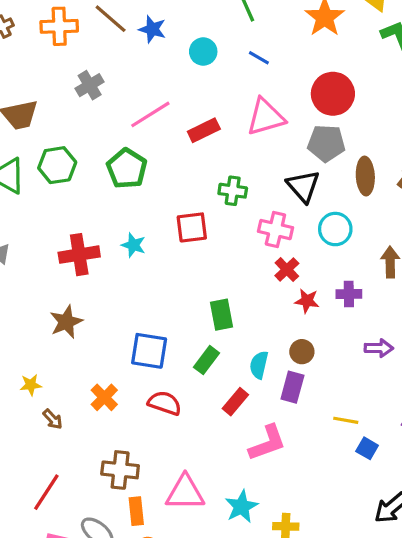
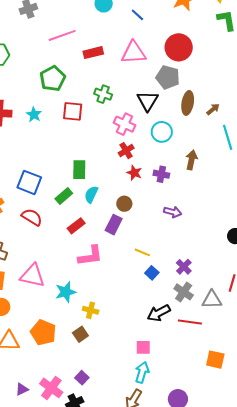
green pentagon: (127, 168) -> (53, 79), moved
cyan semicircle: (259, 365) -> (91, 194), moved

